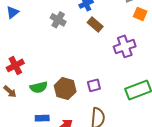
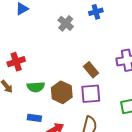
brown rectangle: (95, 25) -> (91, 70), moved
purple square: (94, 85) -> (91, 94), size x1.5

